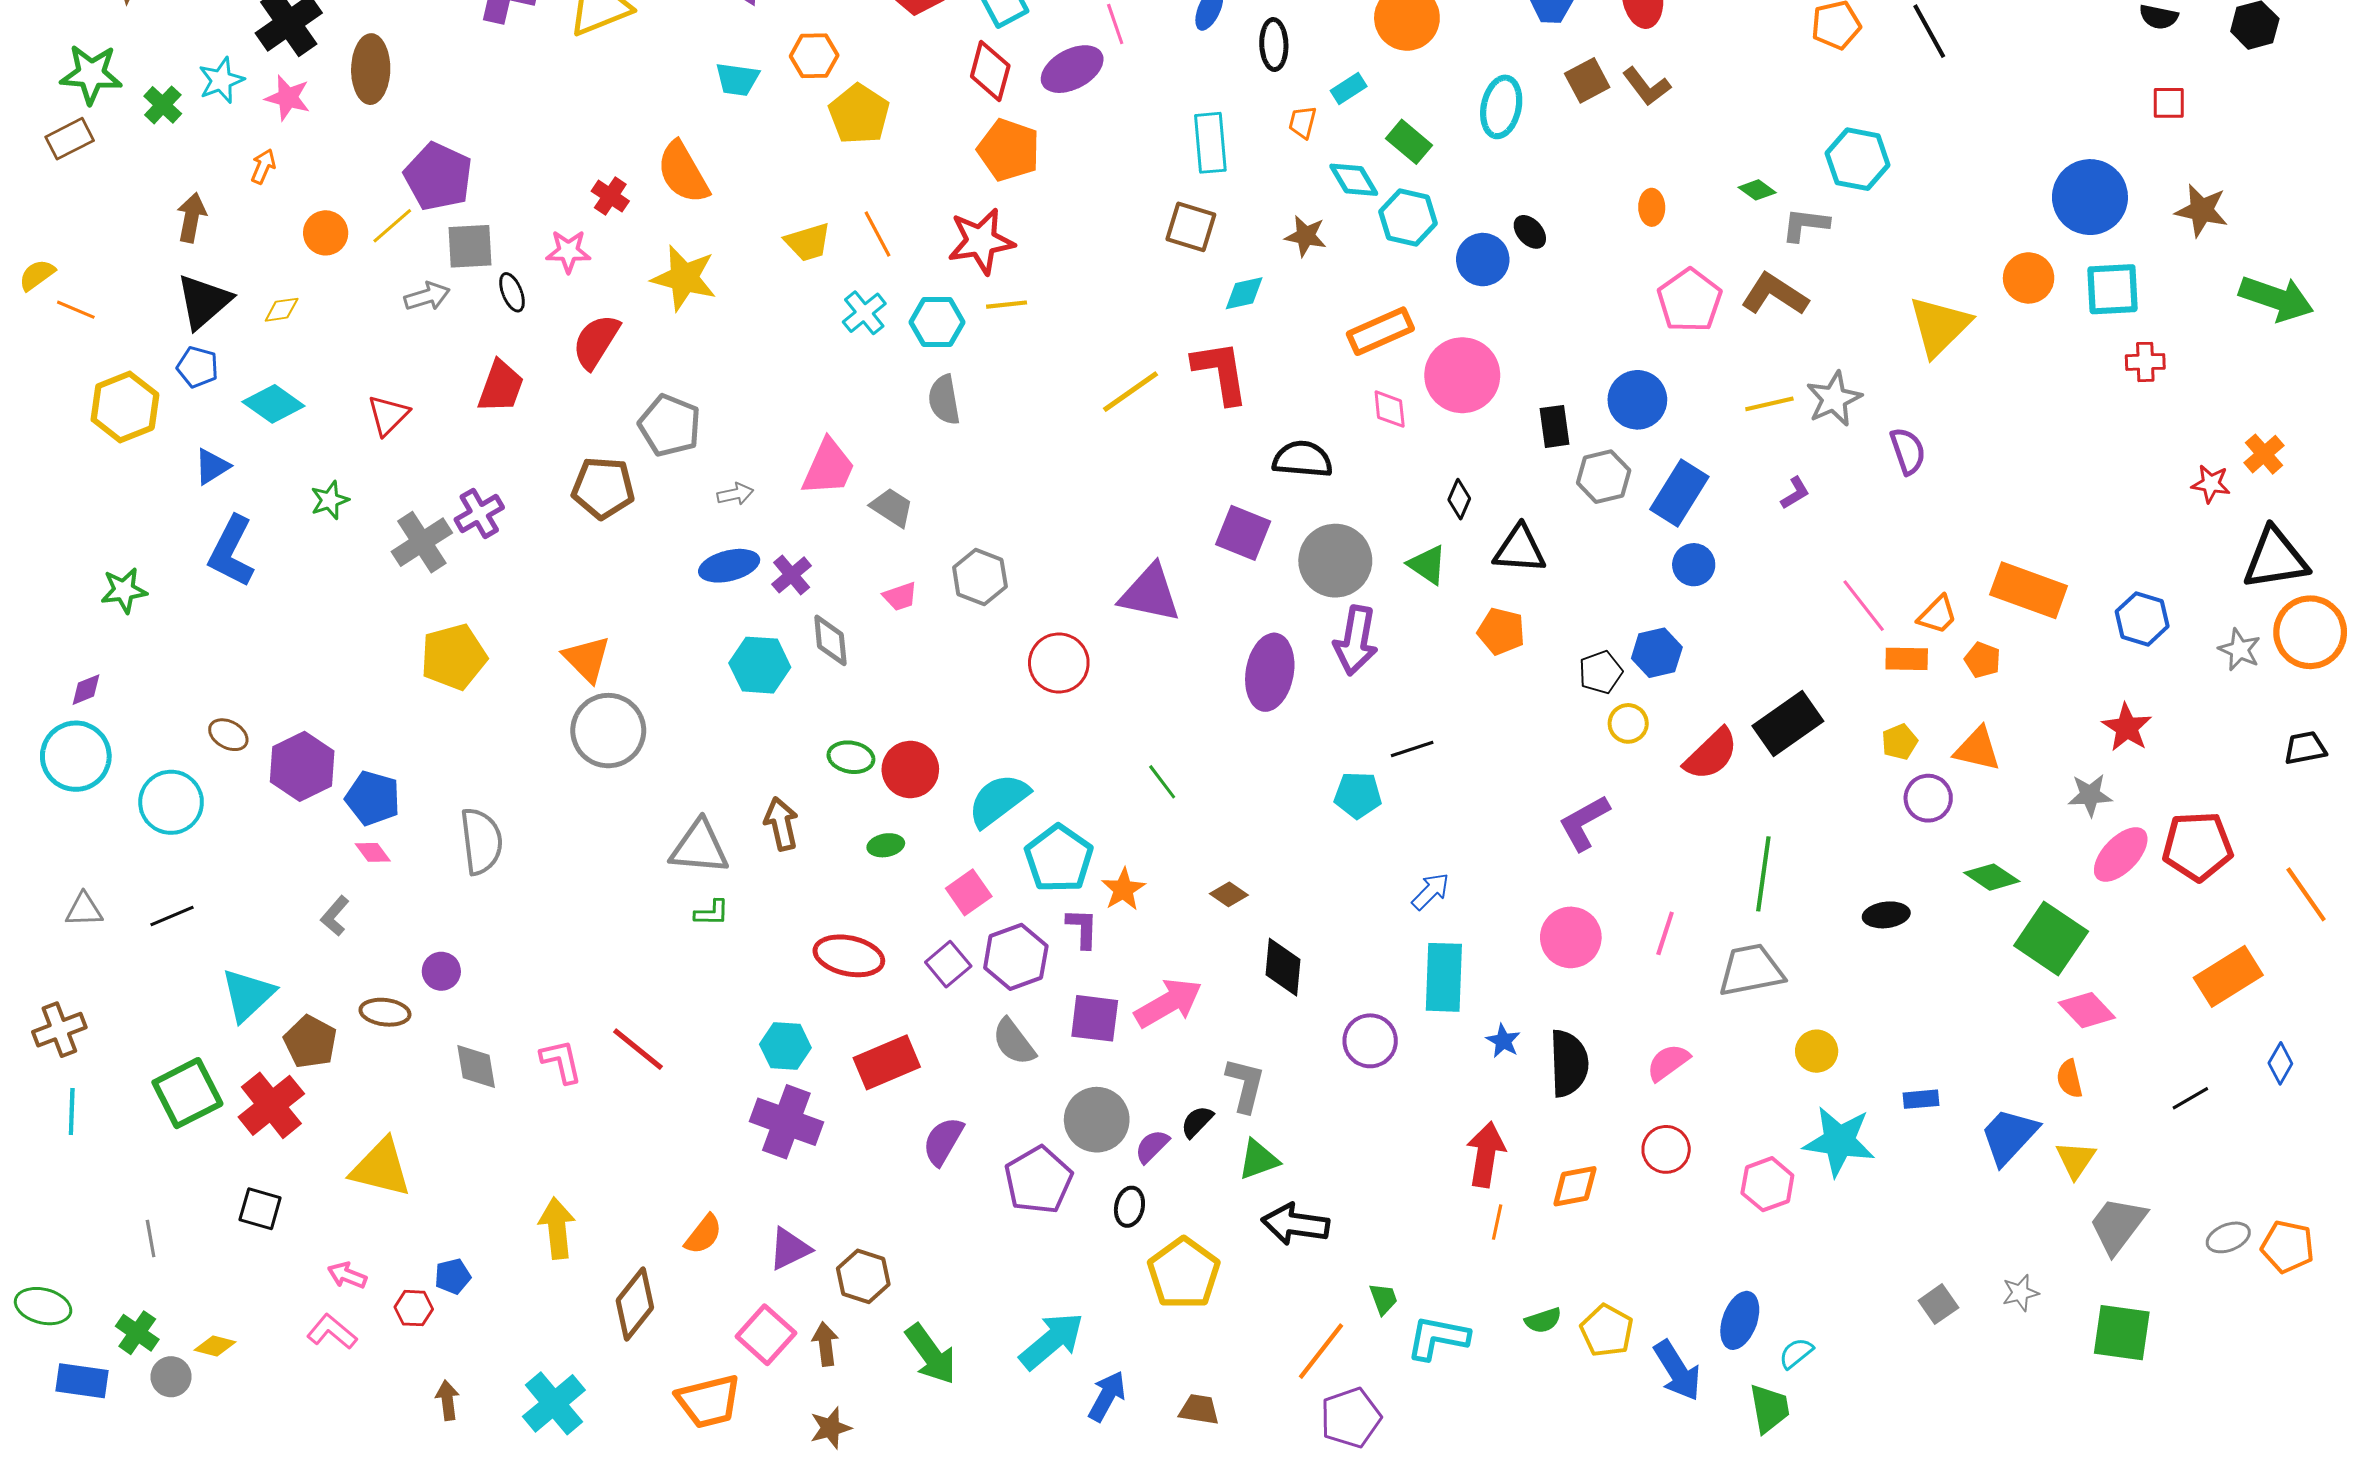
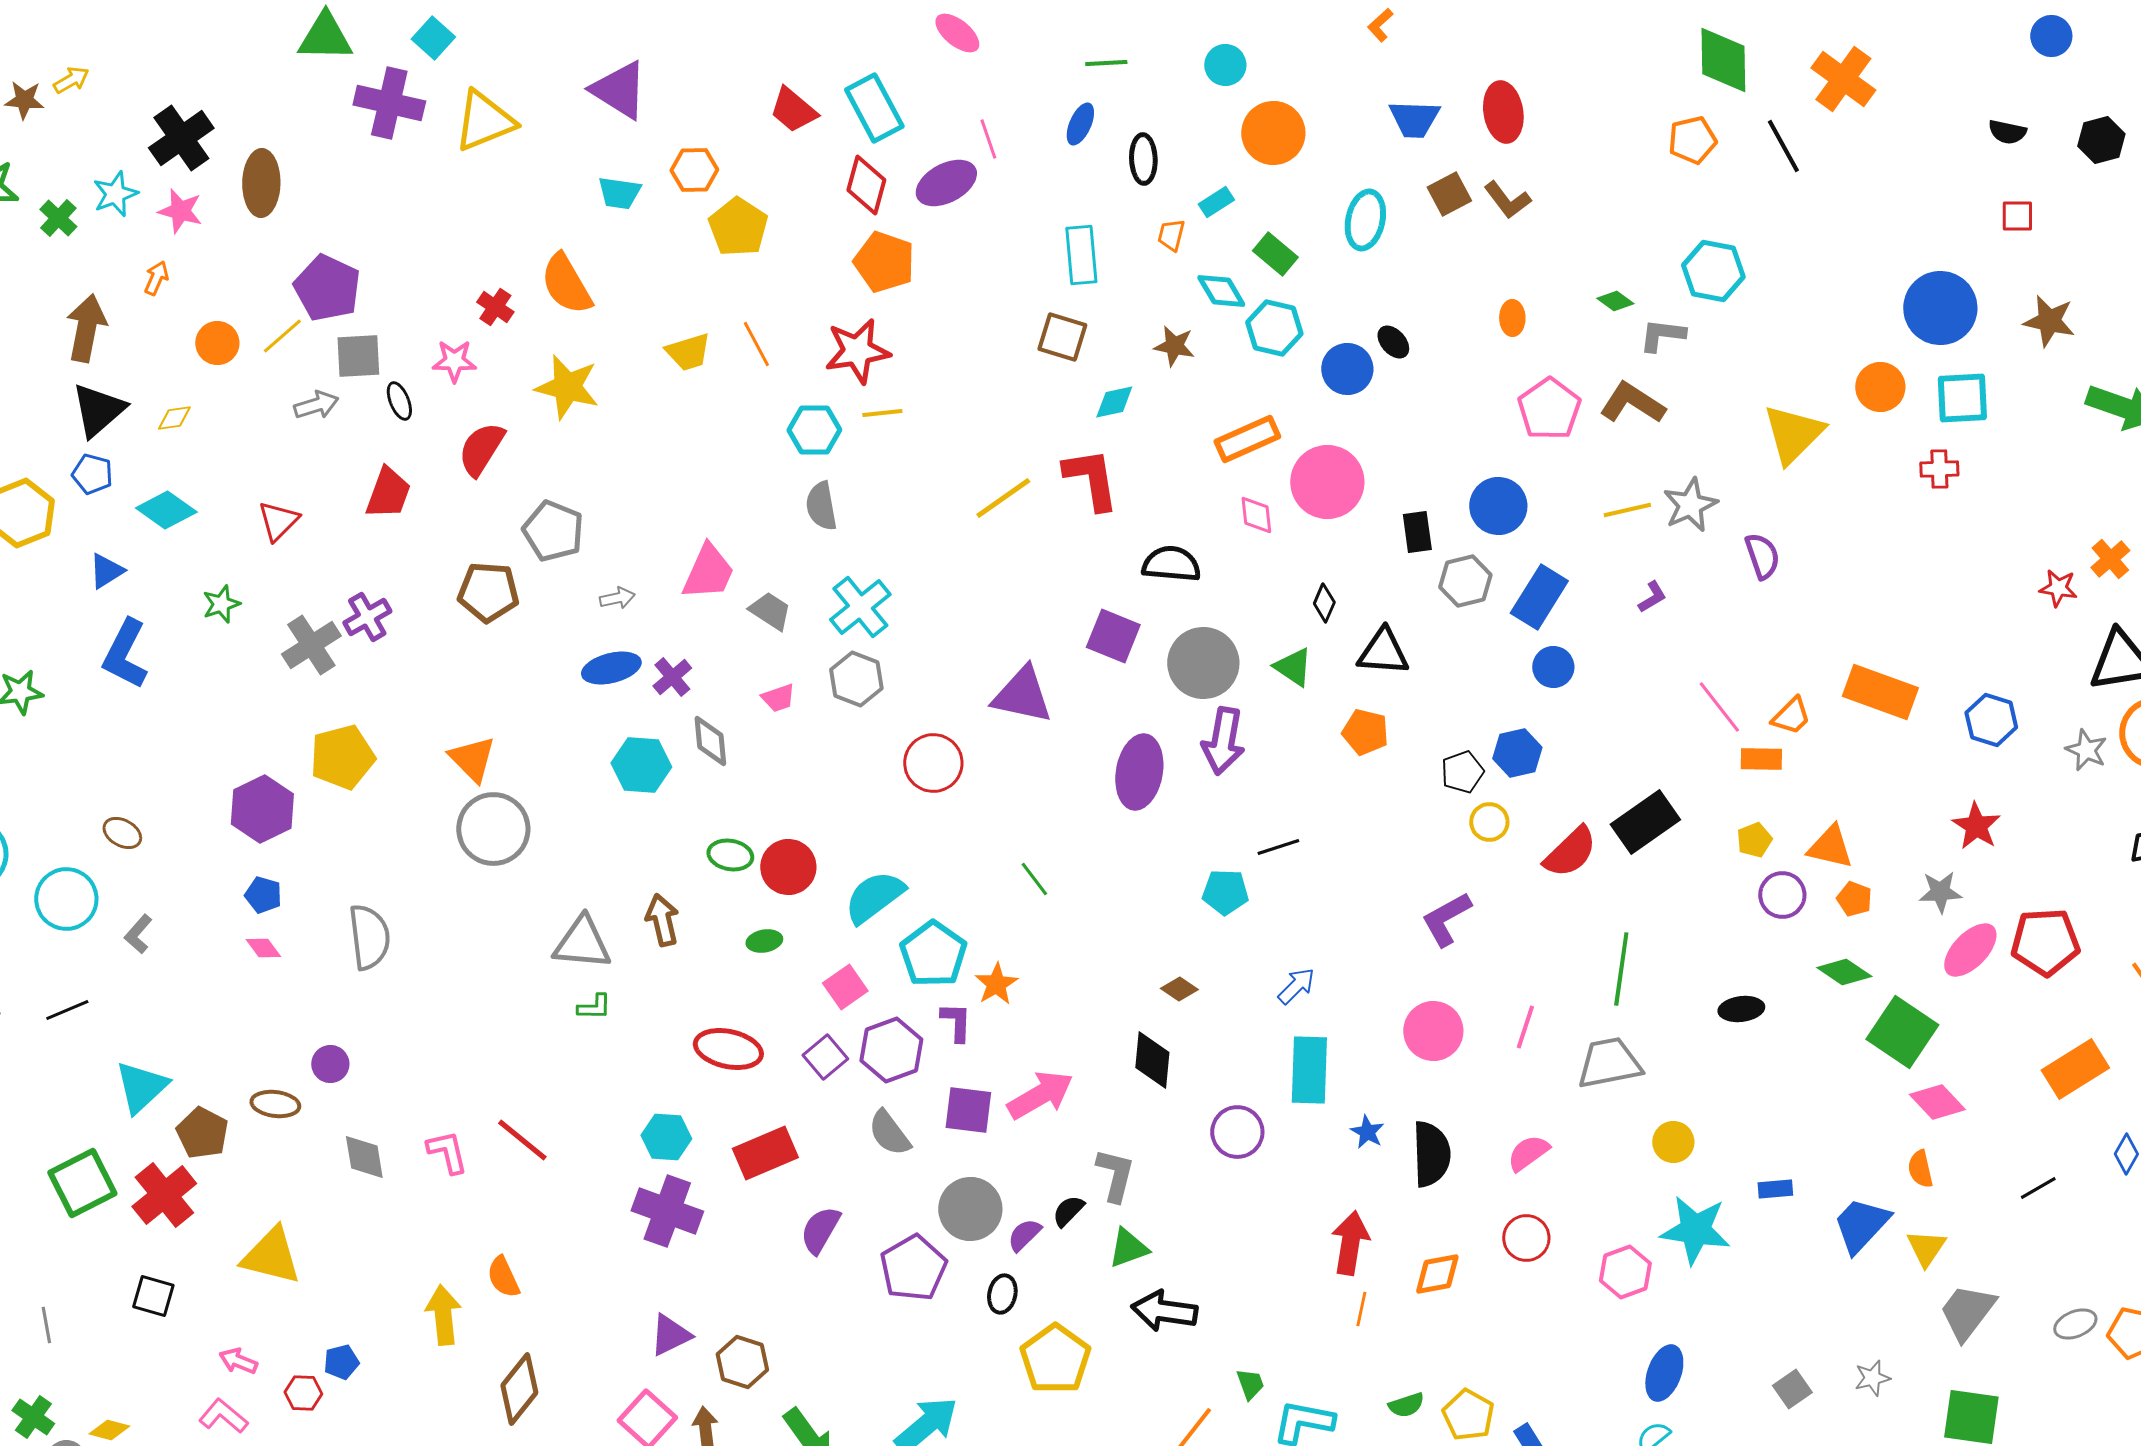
brown arrow: (191, 218) -> (86, 328), size x1.4
cyan cross: (864, 313) -> (860, 607), moved, size x1.4
red cross: (2145, 362) -> (1939, 469), moved
orange pentagon: (1982, 660) -> (1854, 899), moved
purple hexagon: (302, 766) -> (262, 809), moved
blue pentagon: (373, 798) -> (263, 895), size x0.7
brown diamond: (1229, 894) -> (1179, 989), moved
gray L-shape: (335, 916) -> (138, 934), moved
orange semicircle: (703, 1234) -> (503, 1277), moved, turned 117
blue ellipse: (1740, 1320) -> (1664, 1373), moved

